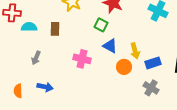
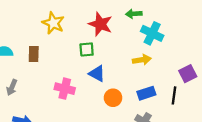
green square: (101, 25) -> (87, 49), turned -32
yellow arrow: (135, 51) -> (142, 60), moved, turned -84

